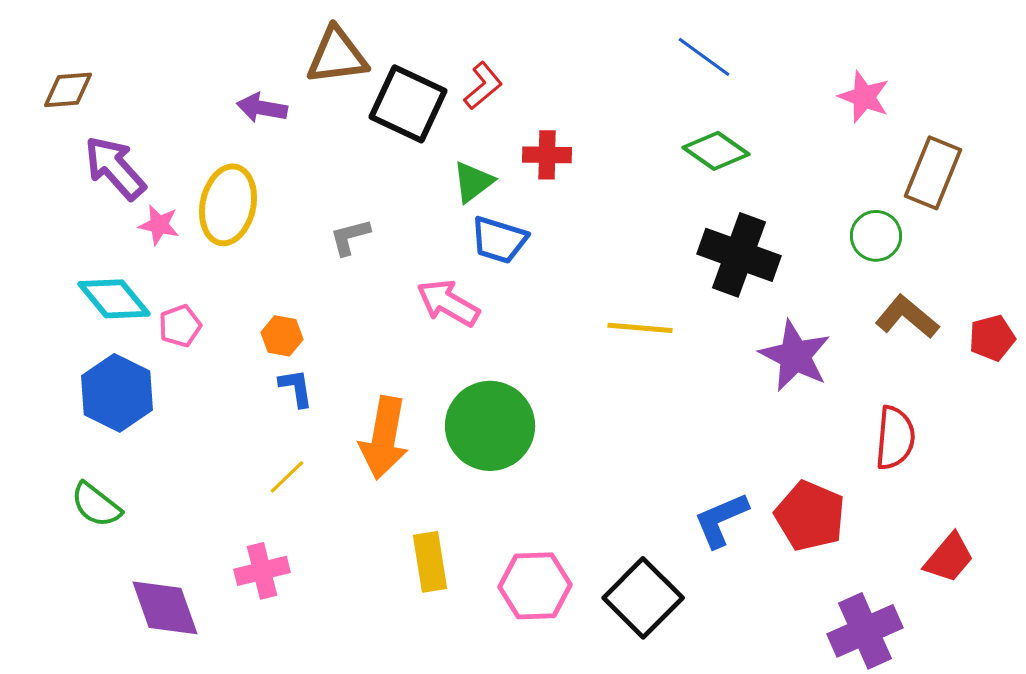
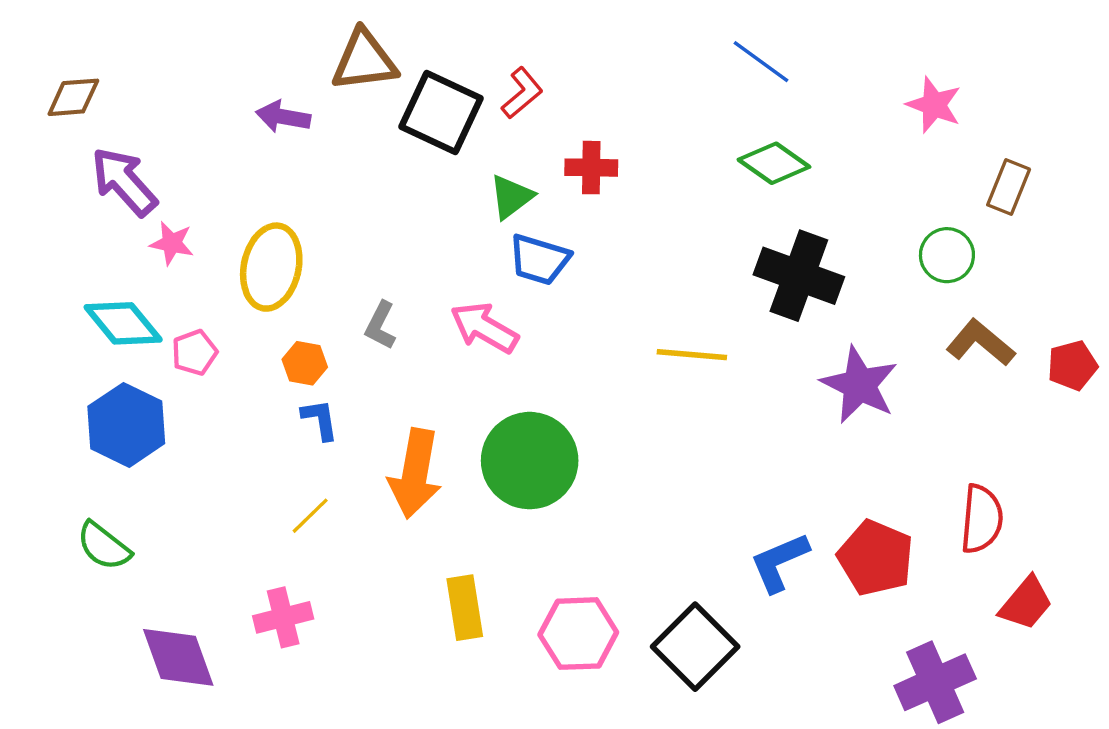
brown rectangle: (933, 173) -> (1009, 187), size x0.7
yellow ellipse: (228, 205) -> (271, 267), moved
gray L-shape: (350, 237) -> (380, 325), moved, turned -48
red semicircle: (895, 438) -> (982, 519), moved

